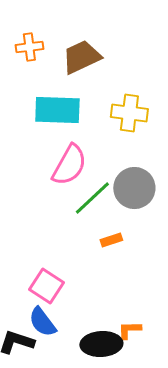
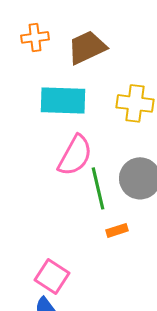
green line: (92, 198) -> (98, 188), turned -60

